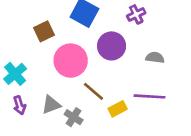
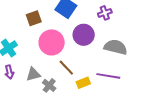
gray semicircle: (155, 58) -> (116, 47), size x1.6

